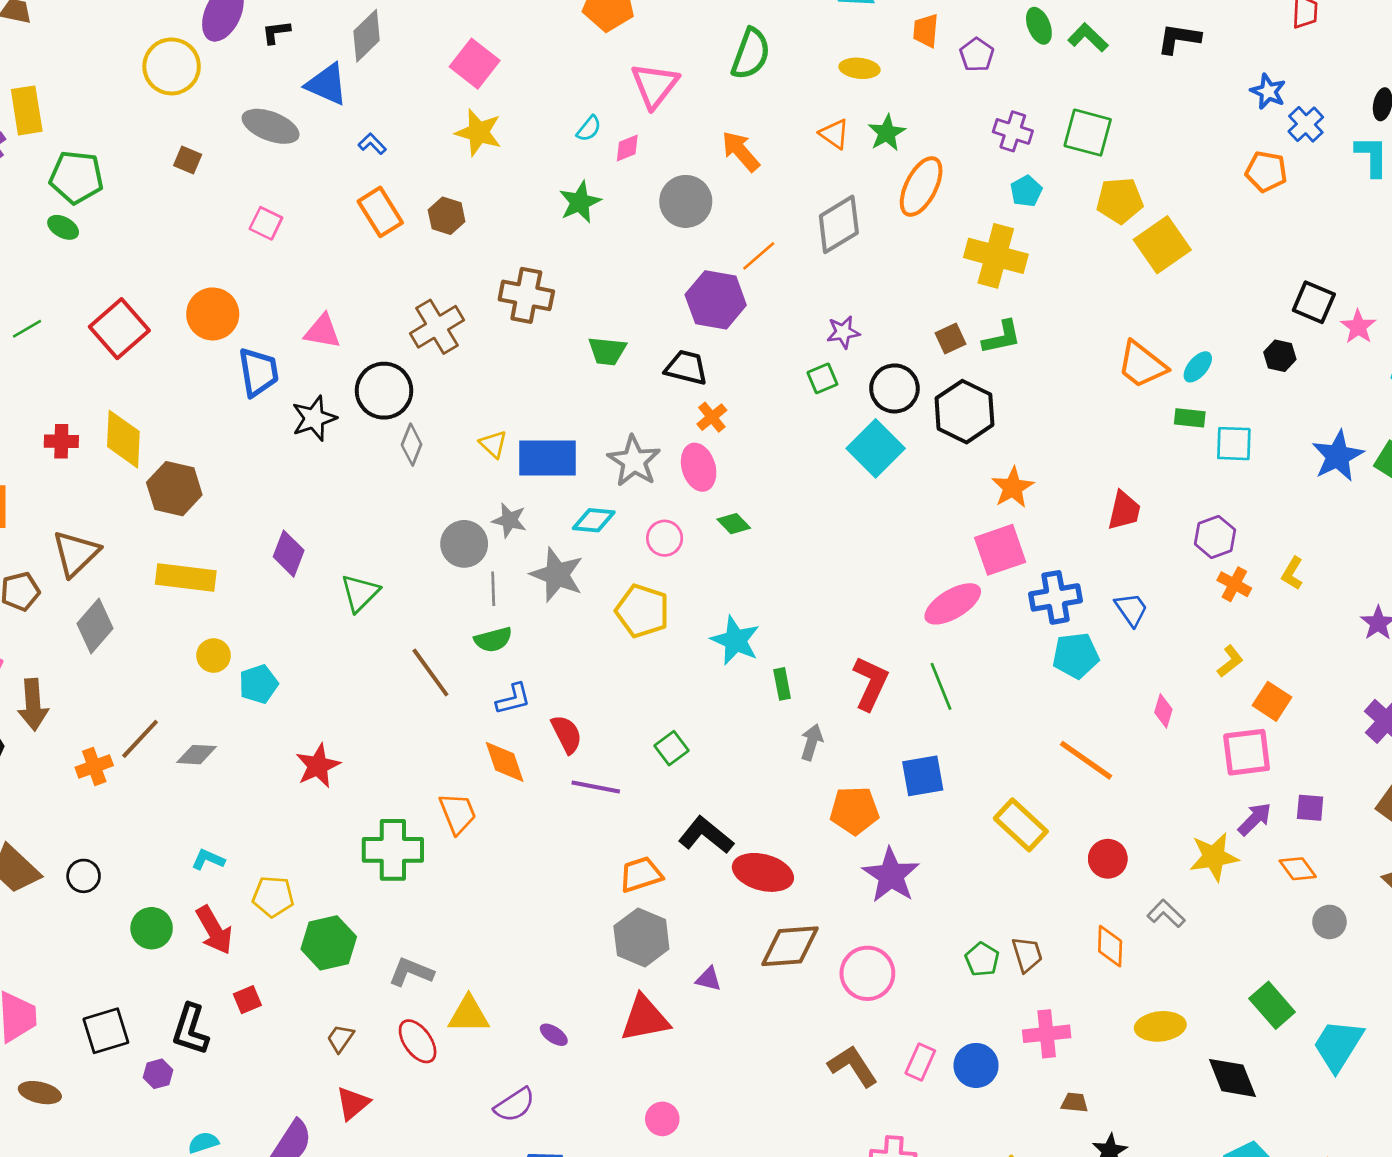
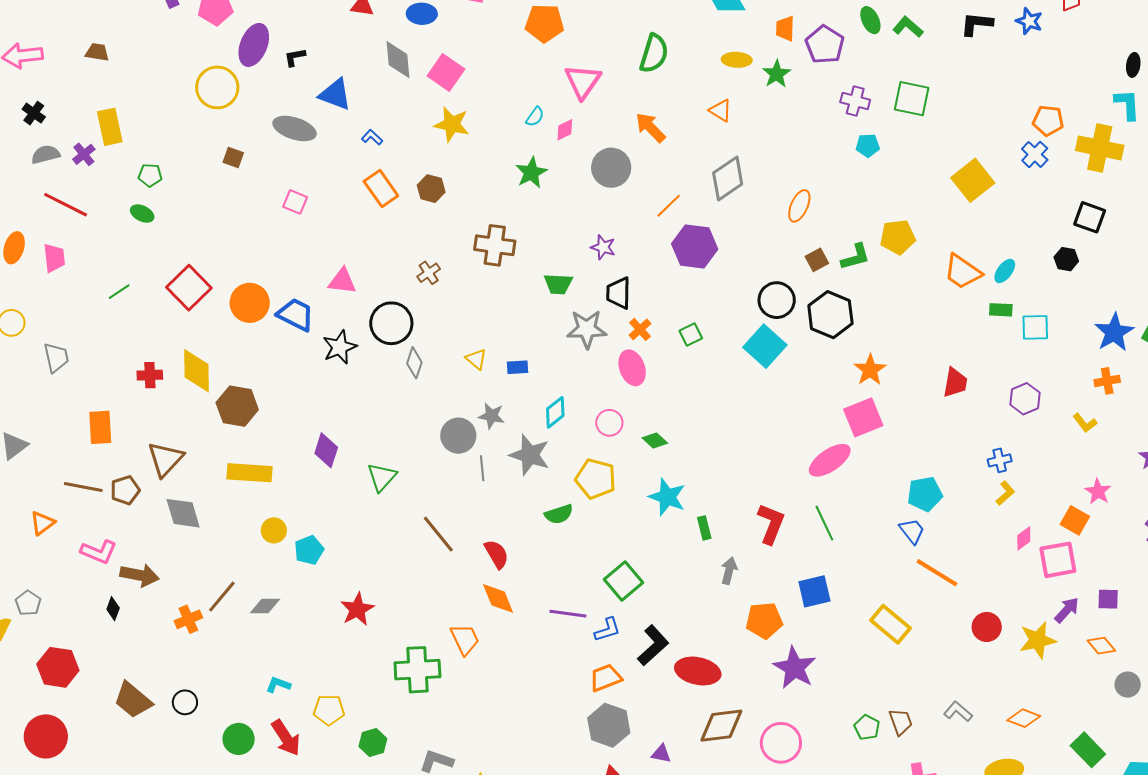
gray diamond: (367, 36) -> (398, 60), moved, turned -48
purple pentagon: (977, 55) -> (825, 45), size x1.5
blue star: (1268, 92) -> (1029, 21), moved
blue cross: (1306, 124) -> (1035, 154), moved
green star: (887, 133) -> (777, 74), moved
green pentagon: (76, 177) -> (150, 175), size x0.6
orange ellipse: (921, 186) -> (799, 206), moved, size x0.7
cyan pentagon: (1026, 191) -> (868, 145), turned 30
yellow pentagon: (1120, 201) -> (898, 237), moved
yellow cross: (996, 256) -> (1100, 148), moved
purple hexagon: (716, 300) -> (695, 247), moved
orange circle: (213, 314) -> (250, 303), moved
brown cross: (437, 327) -> (429, 273), size x0.6
pink star: (1358, 327) -> (1098, 492), moved
purple star: (843, 332) -> (603, 247), moved, turned 30
black trapezoid: (686, 368) -> (619, 293), turned -100
blue trapezoid: (258, 372) -> (296, 315), turned -51
green square: (822, 378) -> (691, 335), moved
blue rectangle: (547, 458) -> (518, 367), size x0.5
gray star: (634, 461) -> (587, 329), moved, turned -30
cyan diamond: (594, 520) -> (555, 412), turned -40
green diamond: (734, 524) -> (655, 440), moved
yellow L-shape: (1292, 573) -> (1085, 423), turned -65
orange cross: (1234, 584) -> (1107, 381), moved, turned -35
blue cross: (1056, 597) -> (1000, 460), moved, size x0.6
blue trapezoid: (1131, 609) -> (912, 531), moved
gray diamond: (95, 626) -> (183, 513), turned -54
green semicircle: (493, 640) -> (559, 514), moved
yellow L-shape: (1230, 661) -> (1005, 493), moved
blue L-shape: (513, 699) -> (607, 630), moved
brown arrow: (33, 705) -> (140, 575), turned -72
pink diamond: (1163, 711) -> (1024, 538), moved, turned 40
red semicircle: (567, 734) -> (497, 554), moved
green square: (671, 748) -> (623, 581), size x1.5
black L-shape: (706, 835) -> (653, 645), turned 102
red circle: (1108, 859) -> (987, 627), moved
gray L-shape: (1166, 913) -> (958, 712), moved
green hexagon: (329, 943) -> (373, 743), size x0.7
orange diamond: (1110, 946) -> (1024, 718), moved, turned -68

